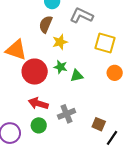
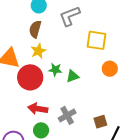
gray L-shape: (81, 16) -> (70, 16), turned -40
yellow star: (60, 42) -> (38, 51), moved
brown square: (99, 124) -> (100, 122), turned -32

